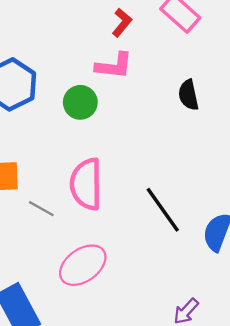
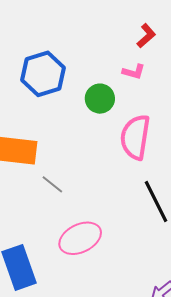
pink L-shape: (114, 66) -> (134, 72), size x0.7
pink semicircle: (86, 184) -> (135, 137), moved

